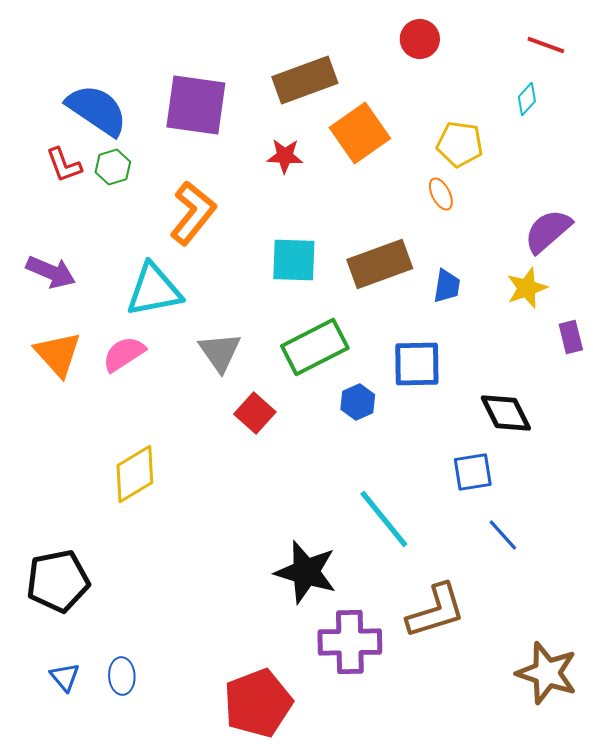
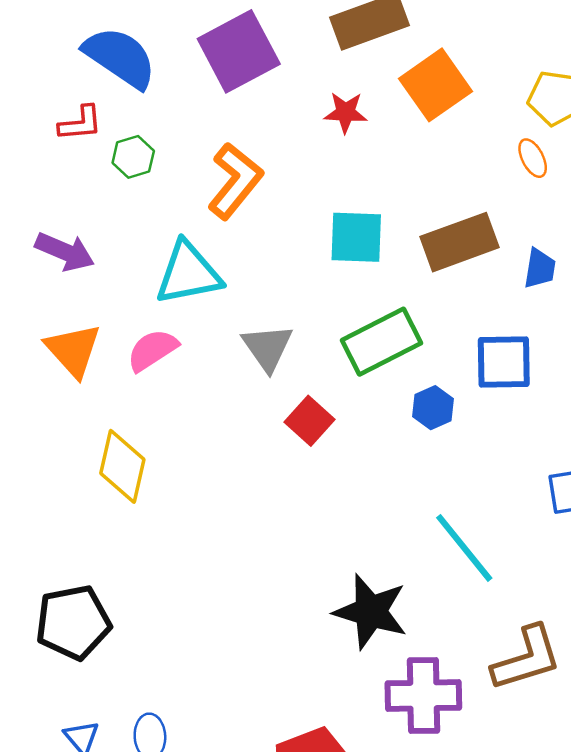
purple square: (196, 105) -> (239, 51), turned -36
red L-shape: (64, 165) -> (80, 123), turned -75
green hexagon: (113, 167) -> (133, 157), moved
yellow diamond: (135, 474) -> (122, 466), moved, turned -46

